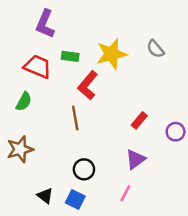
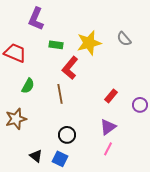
red trapezoid: (38, 66) -> (15, 53), moved
green semicircle: (24, 102) -> (28, 86), moved
pink line: (125, 193) -> (108, 149), moved

